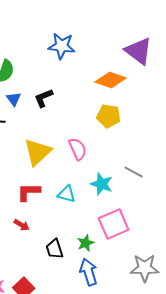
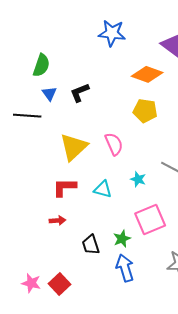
blue star: (62, 46) -> (112, 33), moved
cyan star: (102, 184) -> (138, 179), size x0.7
red arrow: (22, 225) -> (57, 221), turned -35

